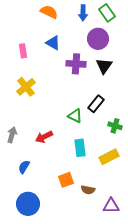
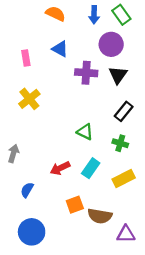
black rectangle: (96, 104) -> (124, 111), moved
green cross: (115, 126) -> (120, 143), moved
red arrow: (44, 137) -> (60, 168), moved
cyan rectangle: (80, 148) -> (91, 168), turned 42
brown semicircle: (88, 190) -> (100, 216), size x1.5

